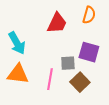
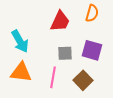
gray square: (68, 63) -> (65, 53), moved

